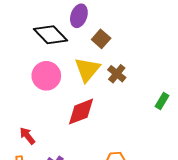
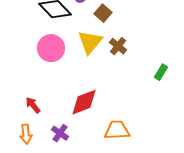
red diamond: (81, 112) -> (84, 102), moved

